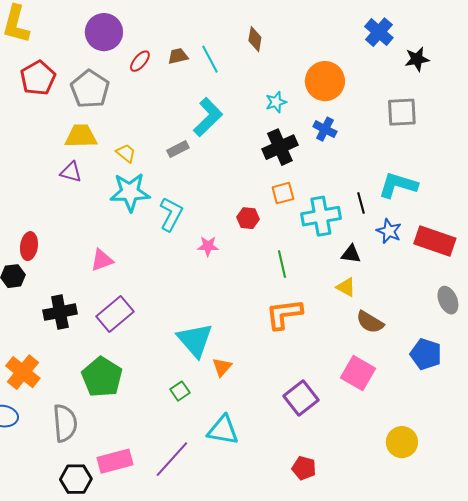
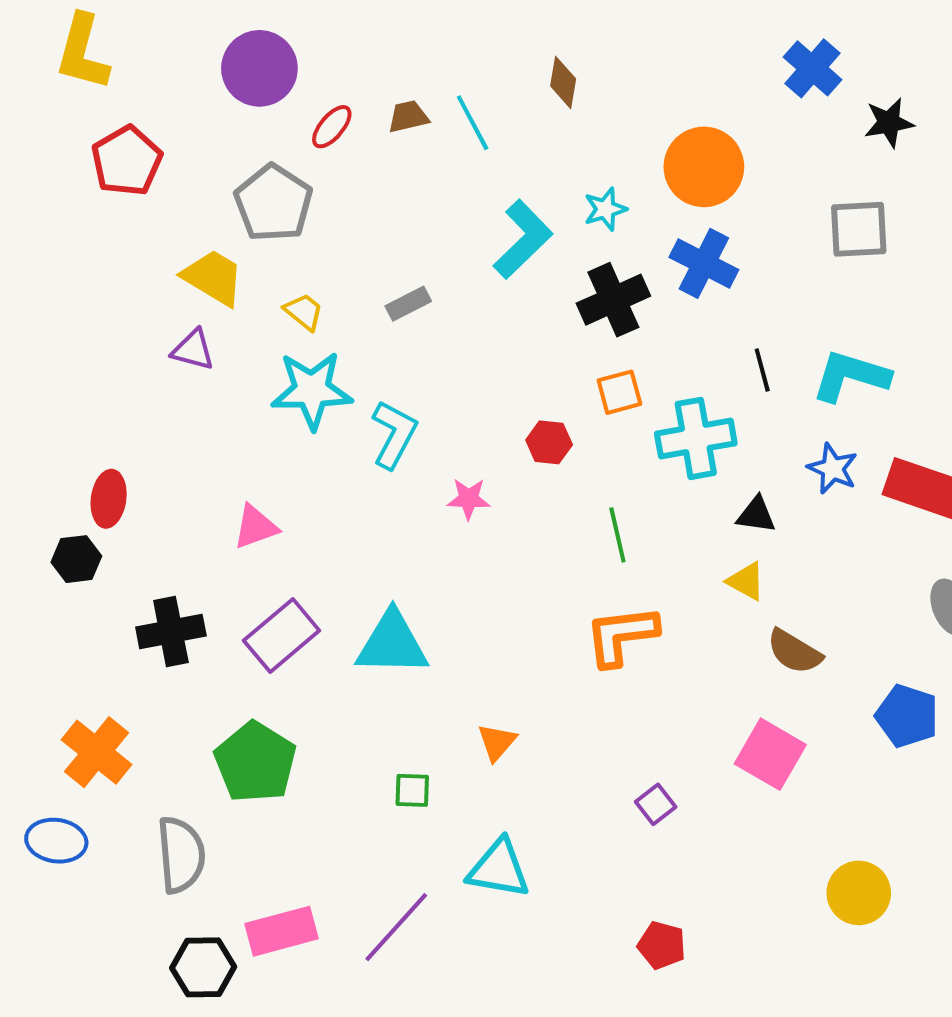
gray pentagon: (90, 89) -> (274, 203), moved
cyan L-shape: (208, 117) -> (523, 239), moved
blue cross: (325, 129) -> (704, 263), size x1.4
yellow trapezoid: (81, 136) -> (213, 278), turned 32
black line: (361, 203) -> (762, 370), moved
cyan triangle: (195, 340) -> (392, 644), moved, turned -48
green square: (180, 391) -> (412, 790), turned 36
purple square: (301, 398) -> (656, 804), size x0.6

